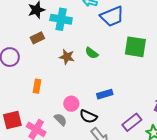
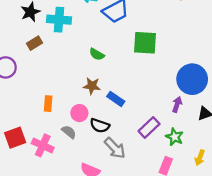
brown star: (67, 57) -> (92, 86), moved
orange rectangle: (37, 86) -> (48, 104), moved
blue rectangle: (105, 94) -> (116, 99), turned 56

